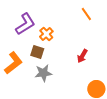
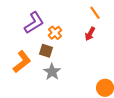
red arrow: (82, 56) -> (90, 34), moved
gray star: (43, 73) -> (52, 72), turned -30

